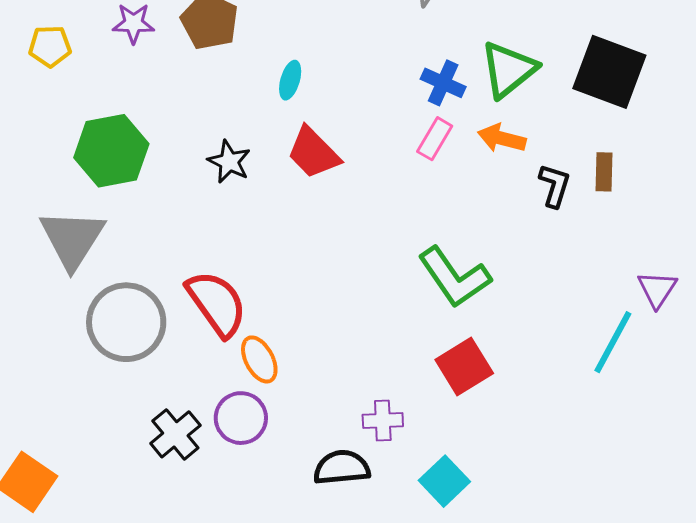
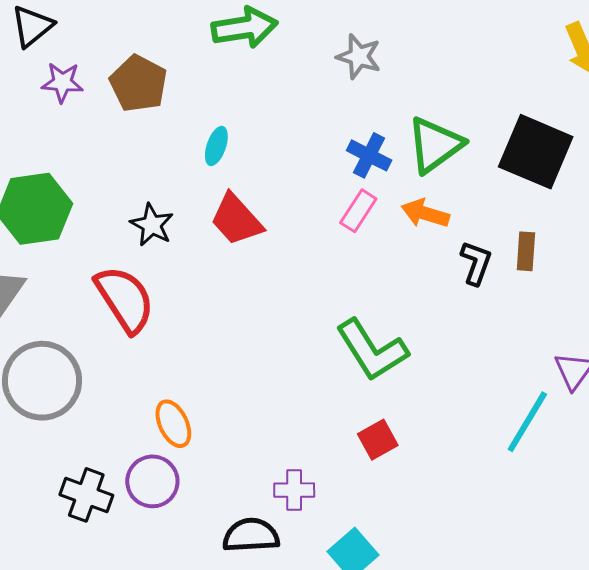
red semicircle: (217, 303) -> (125, 299), moved
red square: (464, 366) -> (378, 440), size x0.7
black cross: (175, 434) -> (86, 495), turned -33

